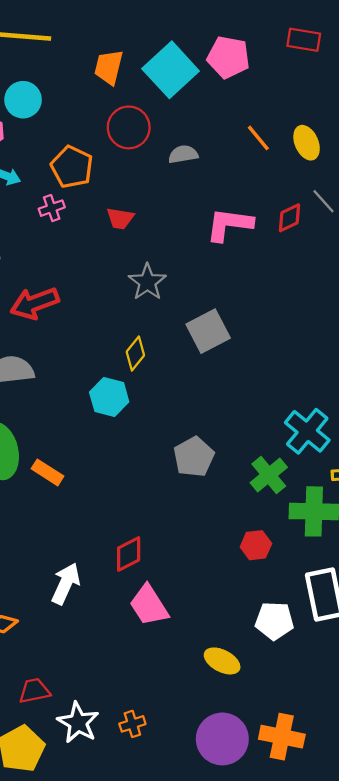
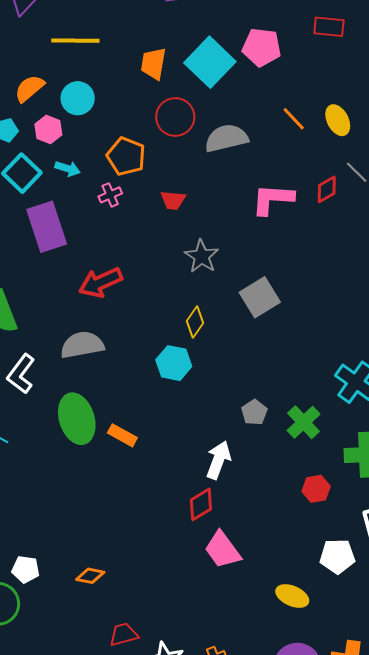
gray semicircle: (183, 154) -> (226, 138), size x1.6
gray pentagon: (194, 457) -> (254, 412), size x0.7
green cross: (269, 475) -> (304, 422), moved
white arrow: (66, 584) -> (218, 460), moved

